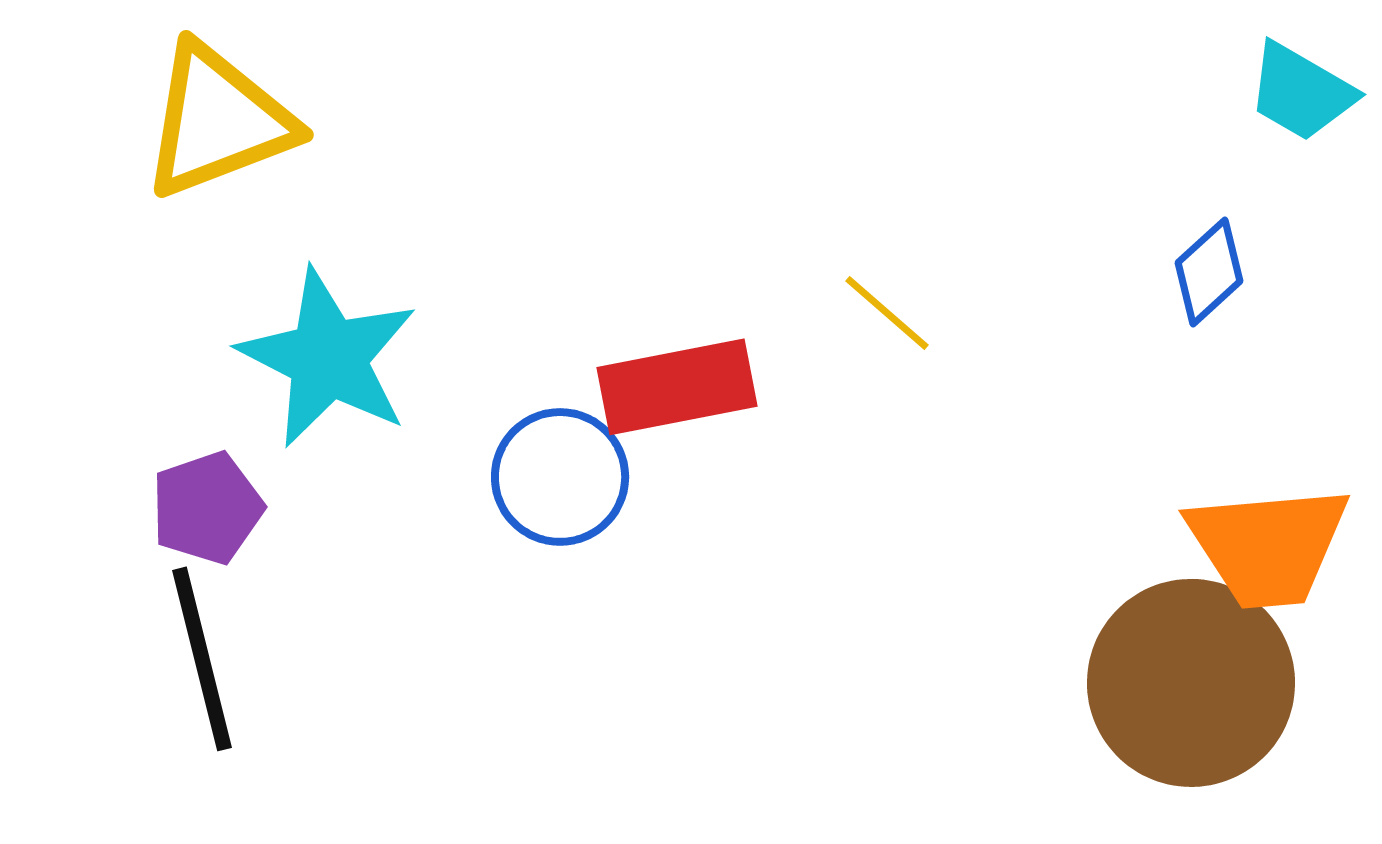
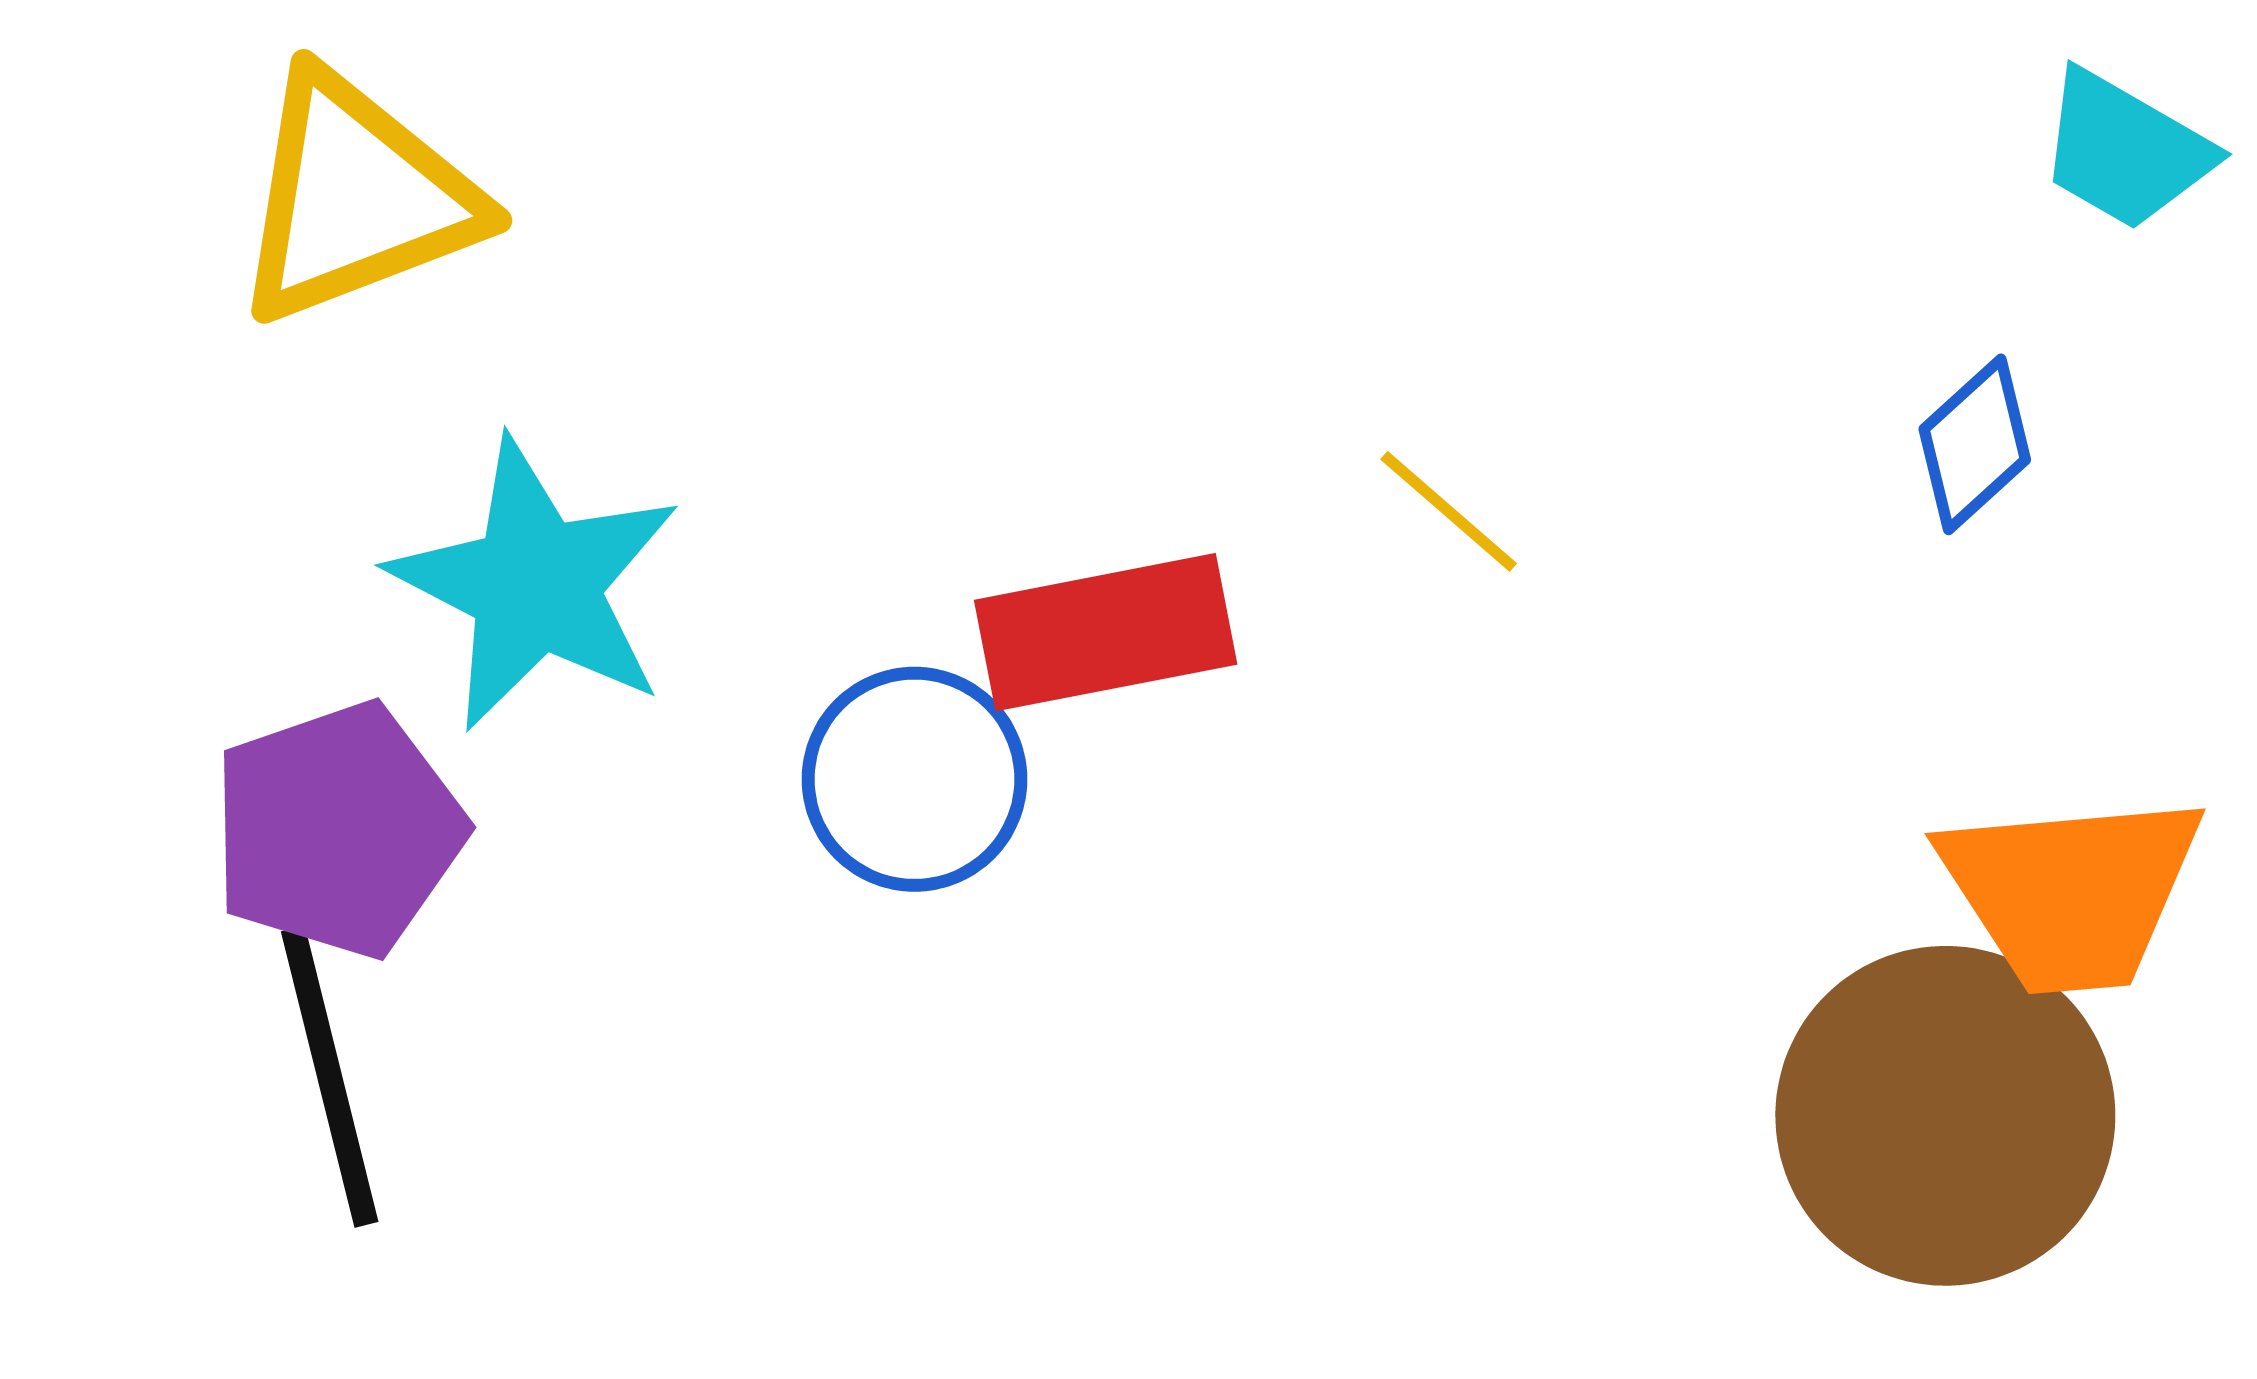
purple pentagon: (207, 508) -> (338, 830), size x1.4

